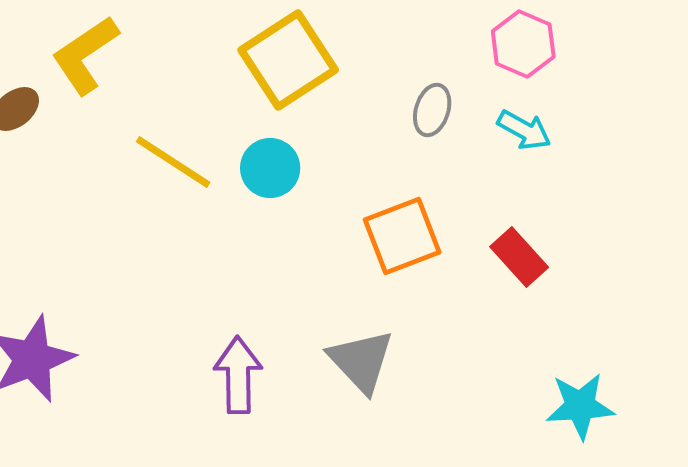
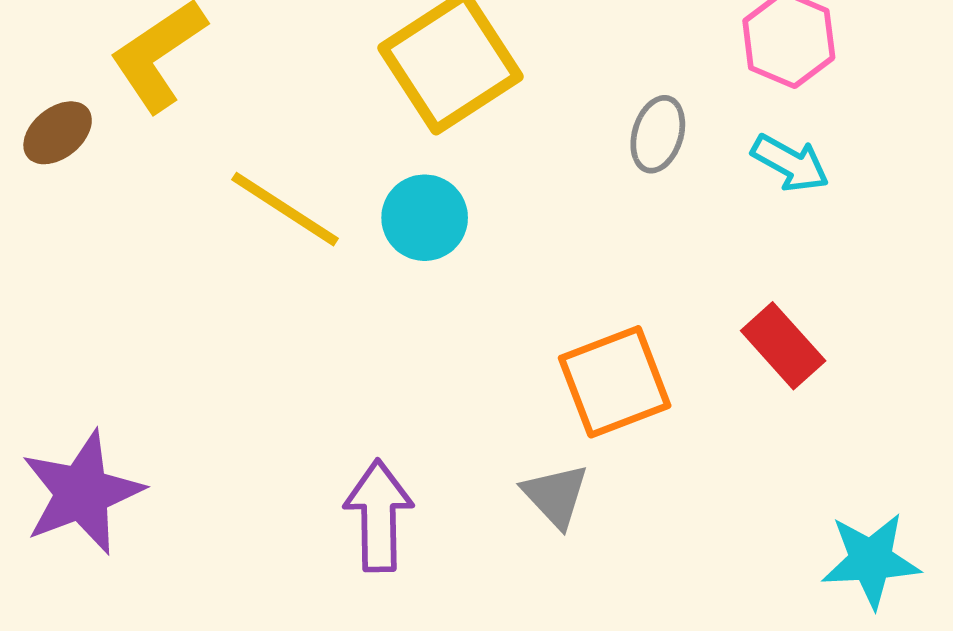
orange square: (402, 236) -> (615, 382), moved
gray triangle: (361, 361) -> (556, 496), size x0.7

